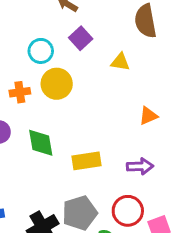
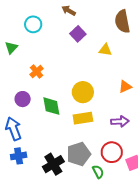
cyan circle: (41, 51) -> (33, 24), moved
yellow circle: (57, 84) -> (83, 92), moved
orange cross: (20, 92) -> (37, 72), turned -32

